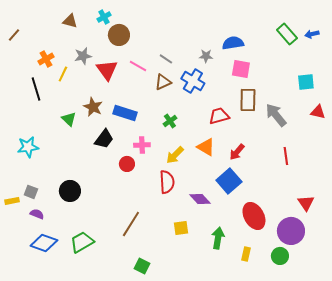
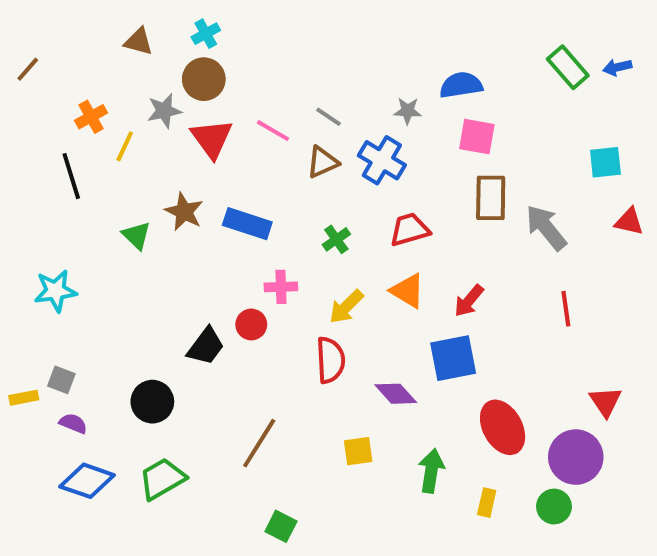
brown circle: (119, 35) -> (204, 79), moved
red trapezoid: (219, 116) -> (410, 230), moved
black trapezoid: (104, 139) -> (206, 346), moved
blue square: (229, 181) -> (453, 358), turned 30
black circle: (70, 191) -> (152, 402), moved

